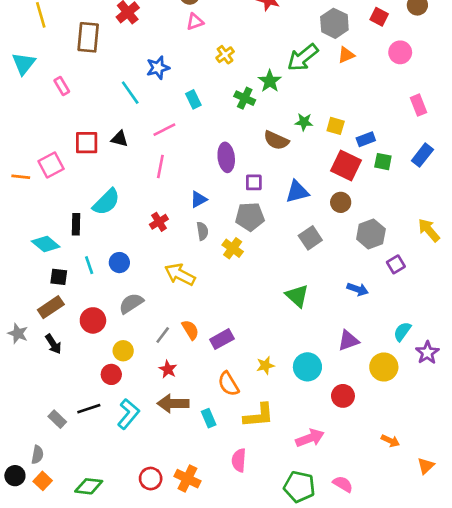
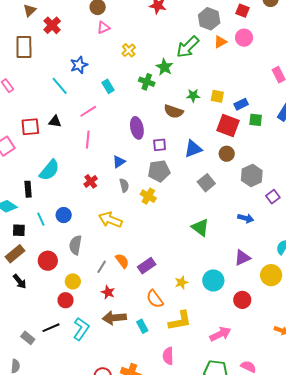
pink circle: (400, 52) -> (244, 38), moved
gray semicircle: (131, 303) -> (75, 245), turned -42

